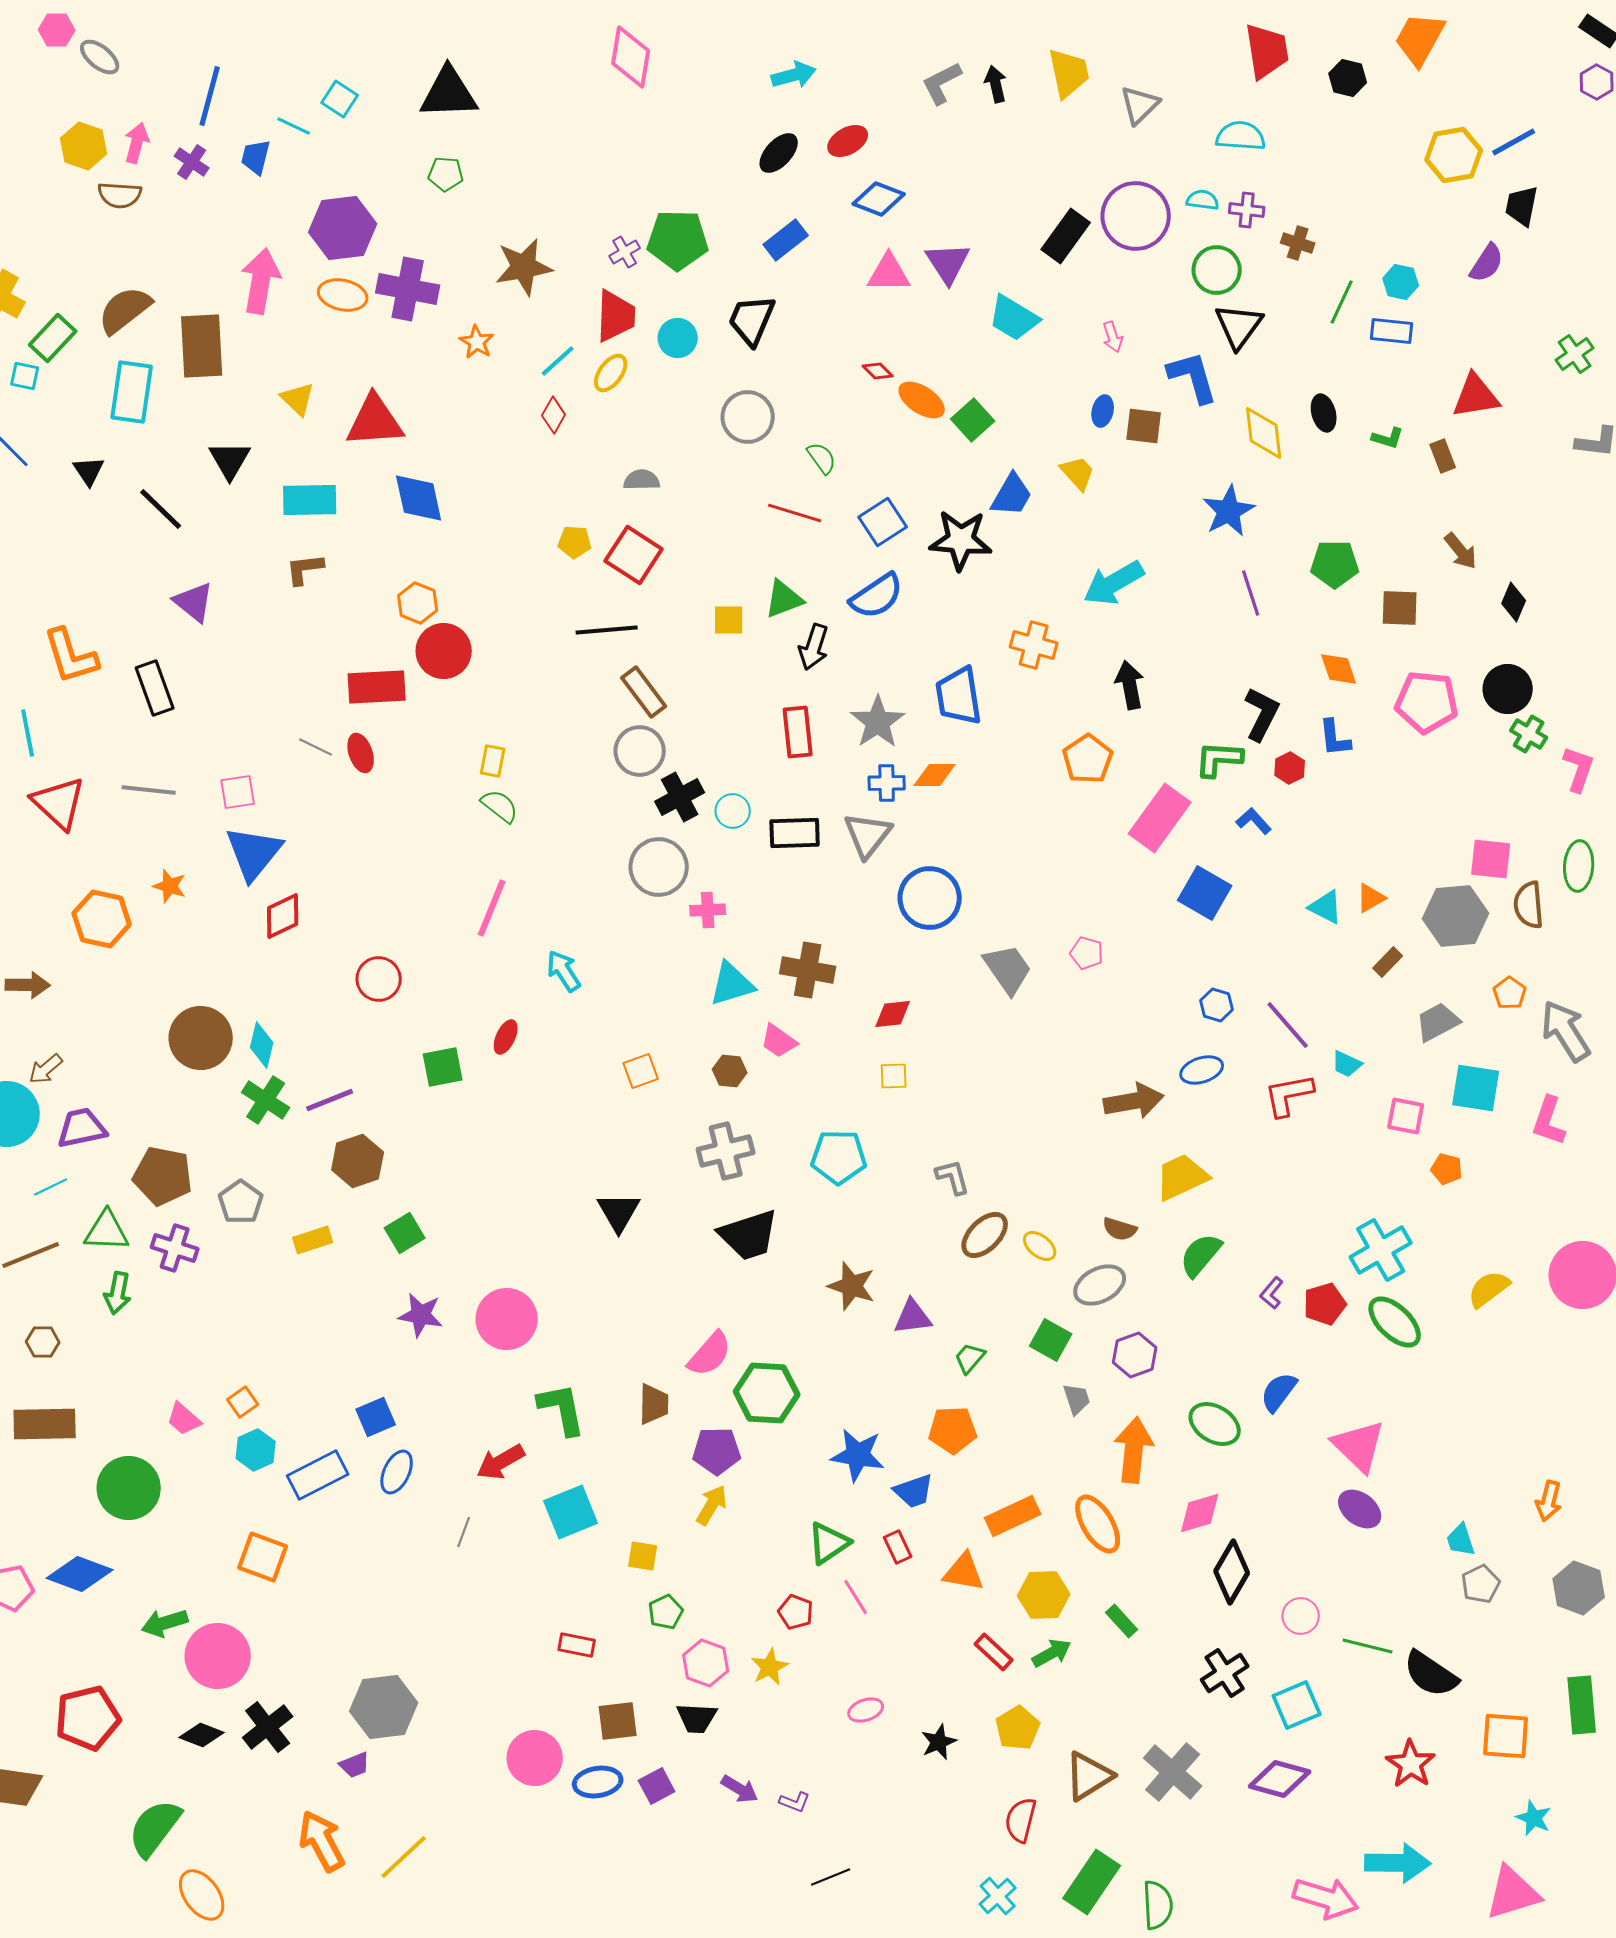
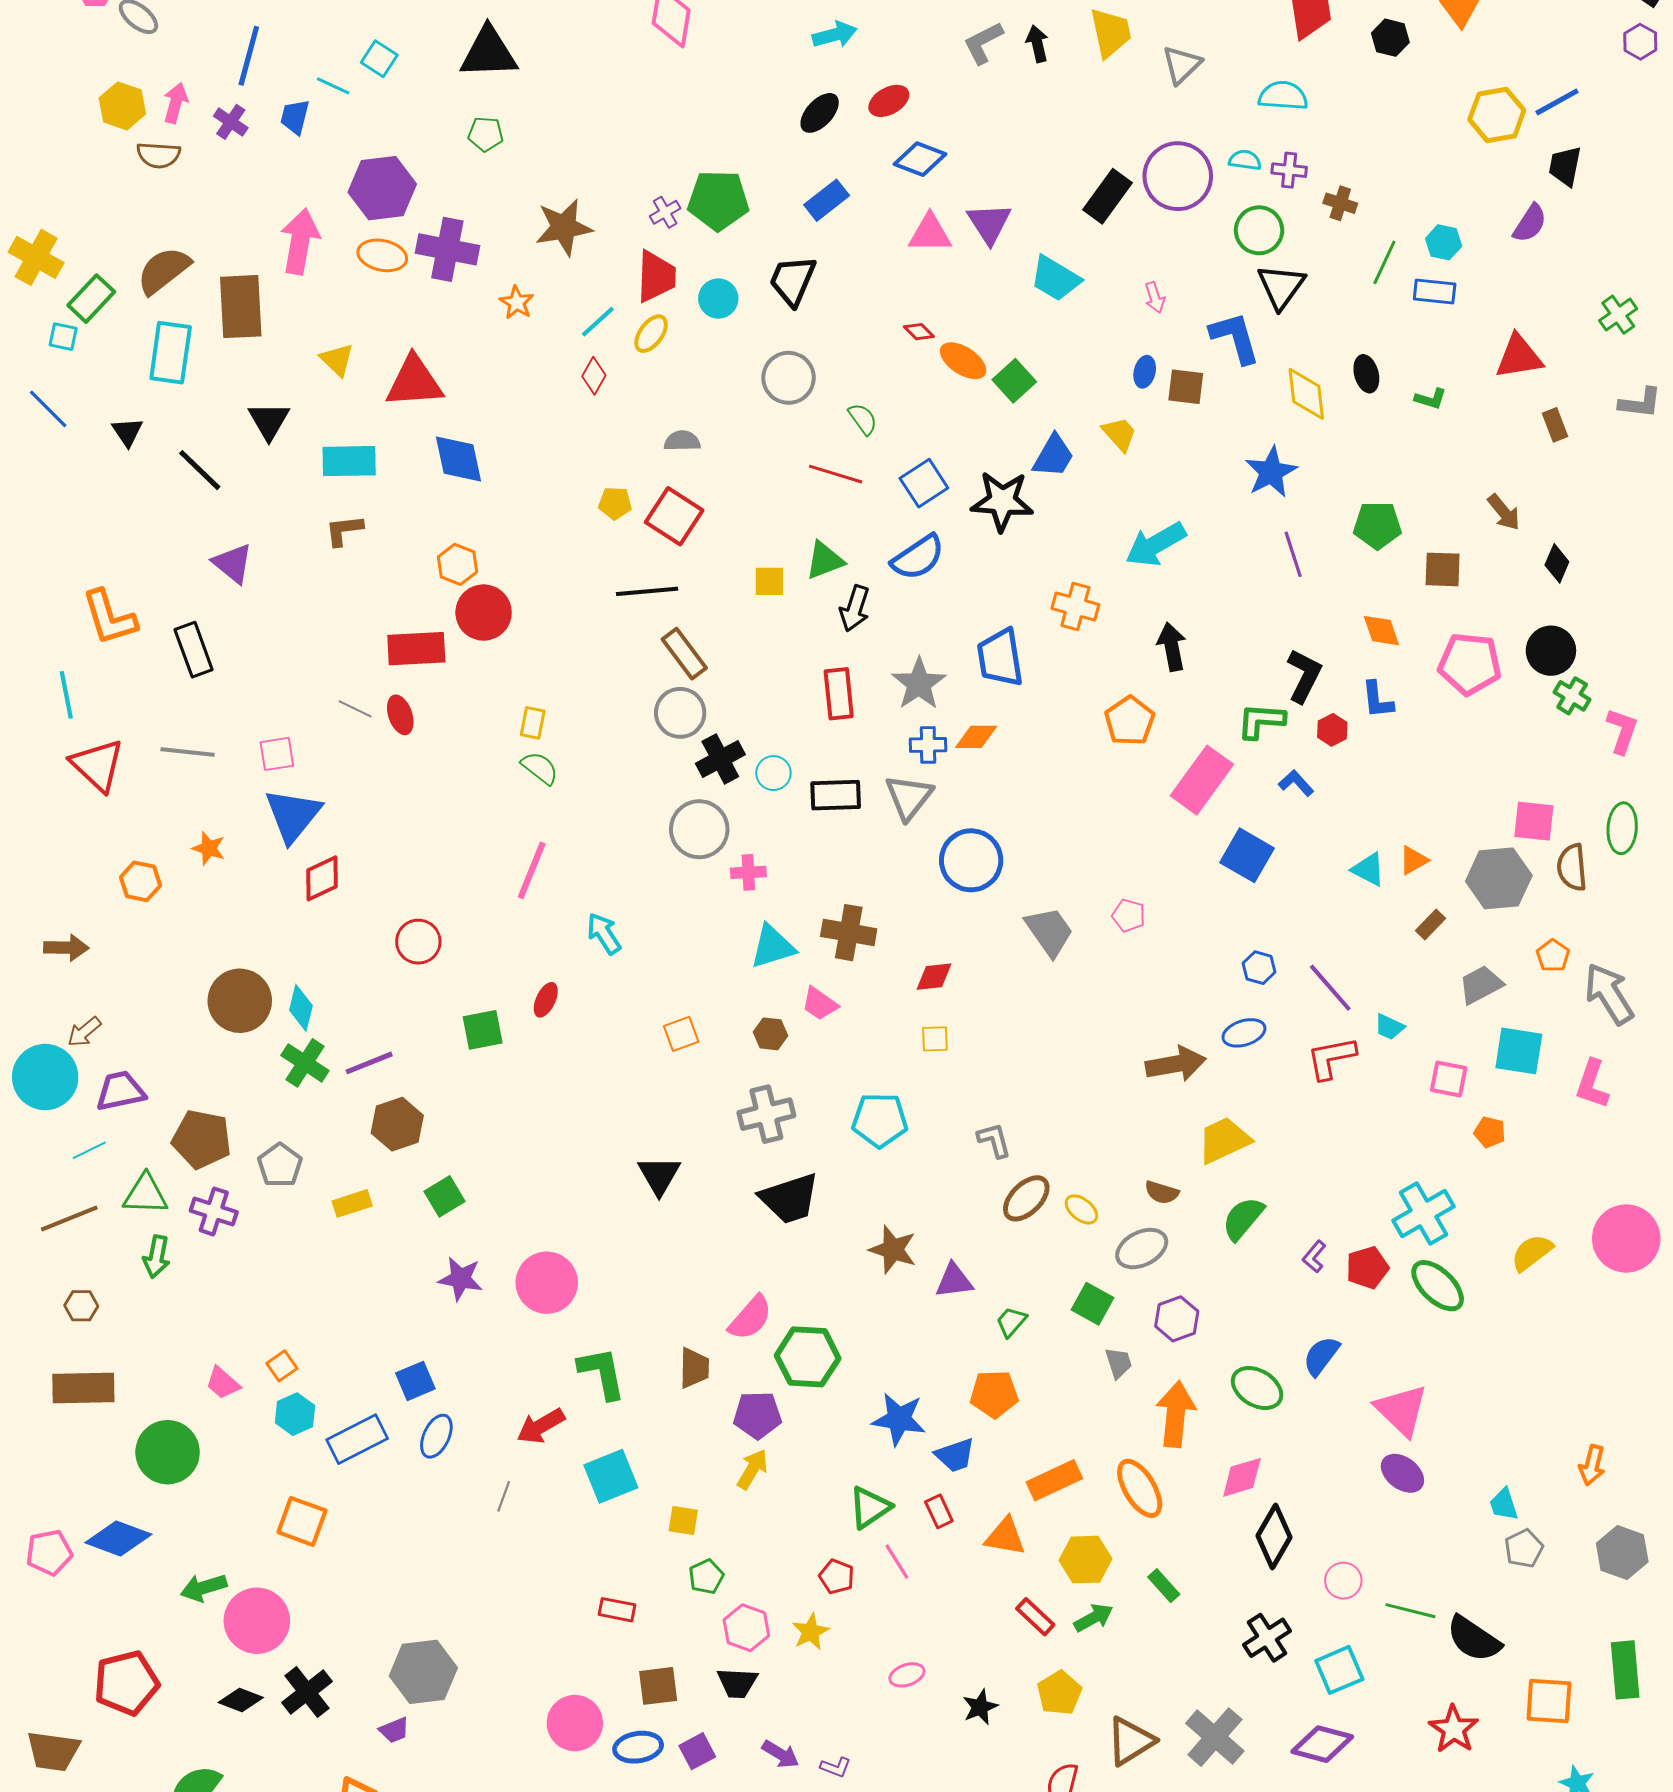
brown rectangle: (1443, 456) -> (1555, 425), moved
orange hexagon: (102, 919) -> (140, 881), size x0.7

